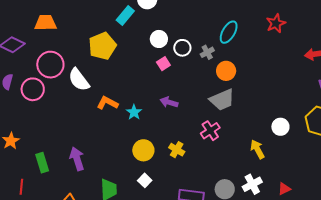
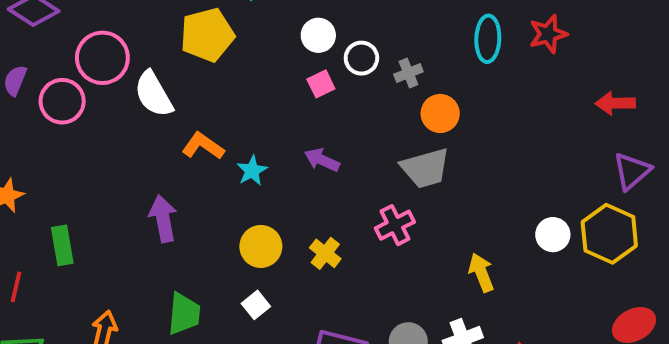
cyan ellipse: (229, 32) -> (488, 39), moved, turned -35
white circle: (280, 127) -> (553, 235), moved
purple arrow: (77, 159) -> (163, 219), moved

